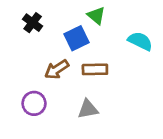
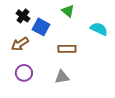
blue square: (76, 38) -> (41, 27), moved, turned -36
brown arrow: (57, 69) -> (20, 44), moved

